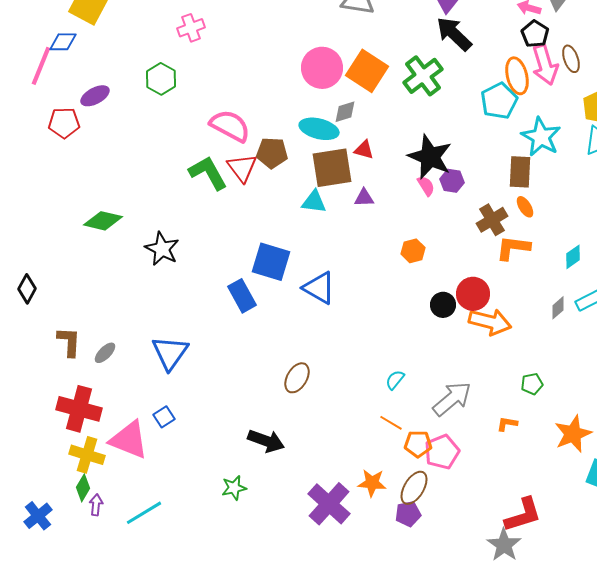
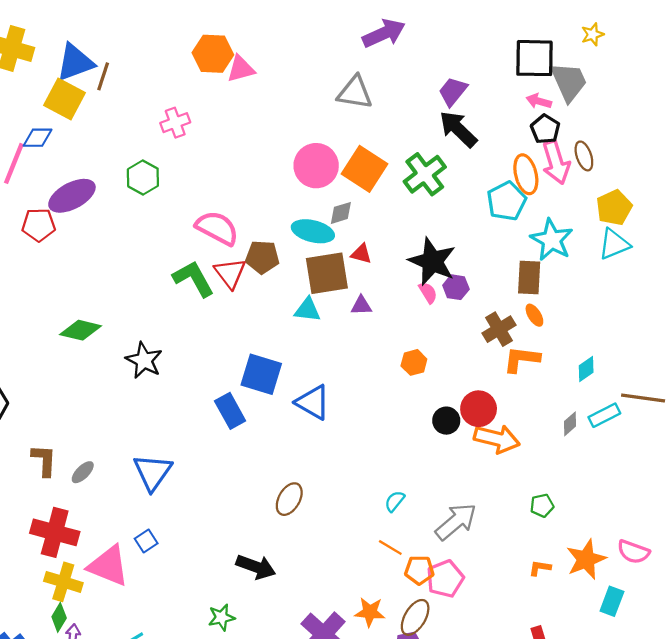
purple ellipse: (95, 96) -> (72, 196), size x1.5
orange L-shape: (507, 424) -> (540, 568), moved

